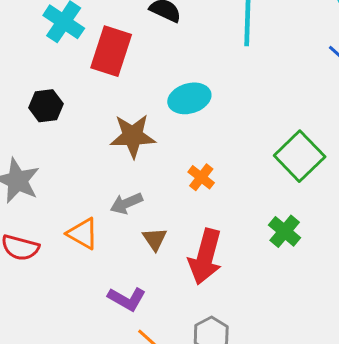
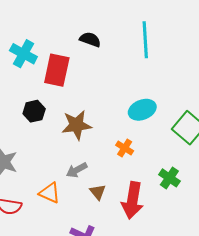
cyan ellipse: (189, 98) -> (142, 110), moved
black hexagon: (46, 106) -> (34, 111), moved
green cross: (285, 231) -> (169, 178), moved

